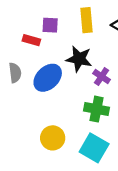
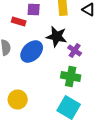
yellow circle: (53, 138) -> (18, 100), moved

